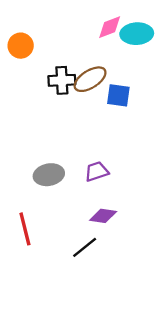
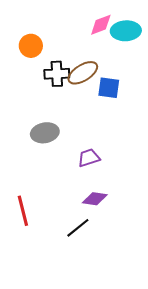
orange circle: (21, 46) -> (31, 46), moved
gray ellipse: (49, 175) -> (45, 133), moved

